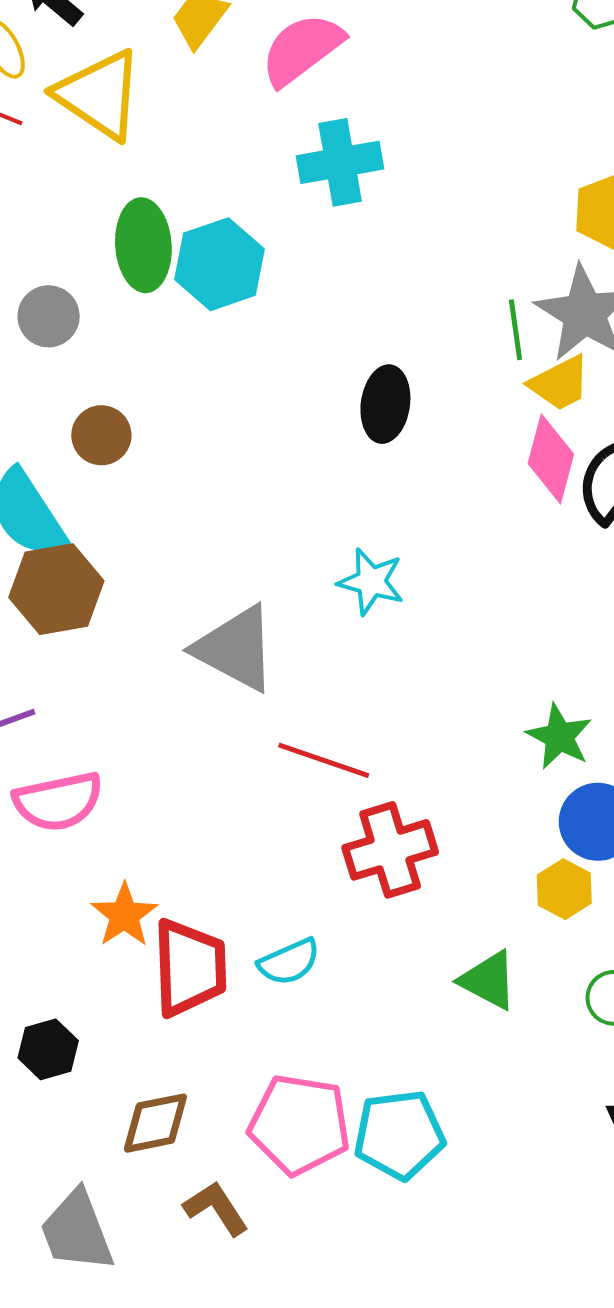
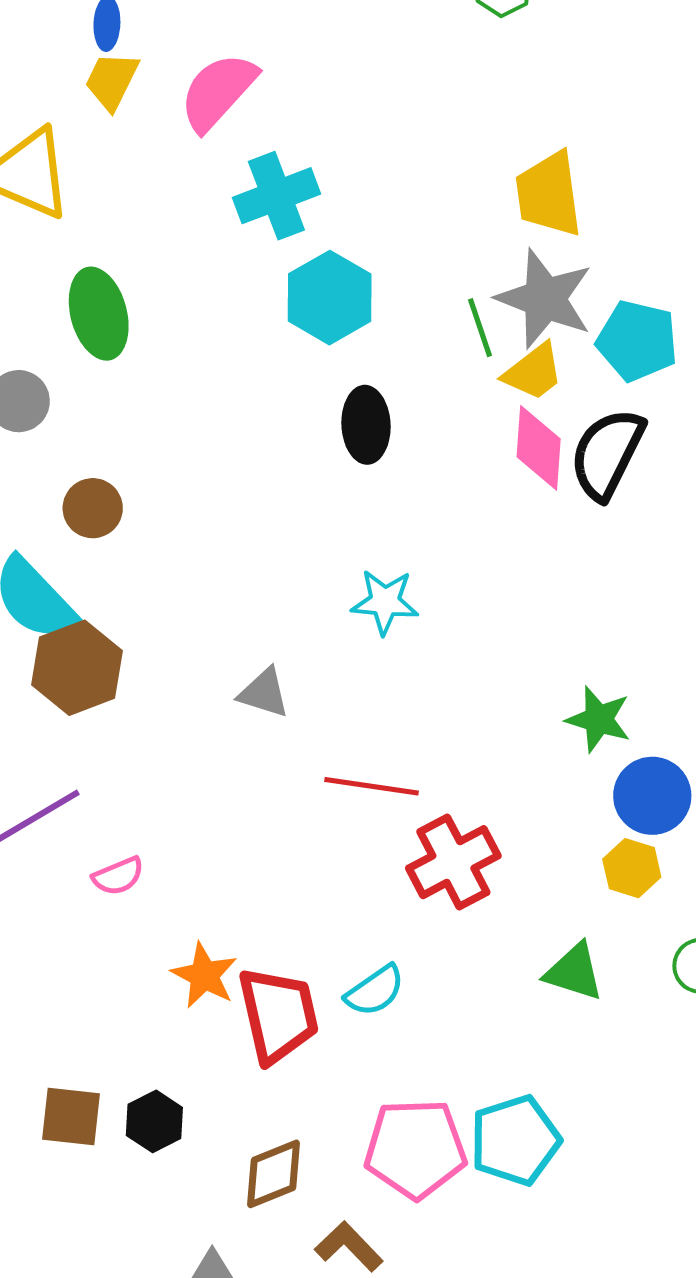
cyan hexagon: (220, 264) -> (330, 298), moved
gray triangle: (235, 649) -> (264, 693), size x0.6
pink semicircle: (58, 801) -> (118, 876), size x0.6

